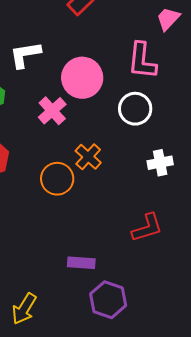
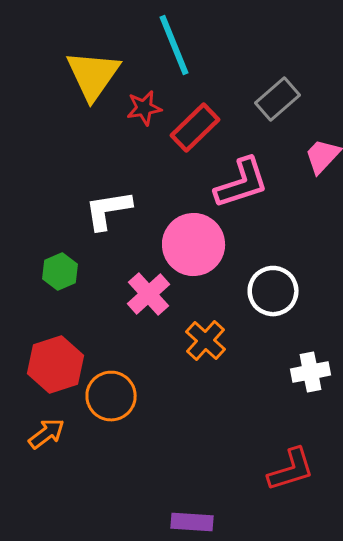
pink L-shape: (142, 61) -> (242, 183), moved, turned -114
orange cross: (88, 157) -> (206, 341), moved
orange circle: (57, 179) -> (111, 396), moved

